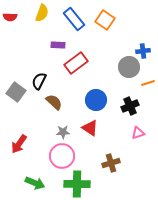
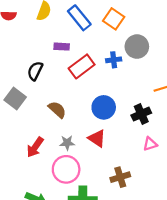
blue cross: (143, 51) -> (114, 60), moved
gray circle: (129, 67) -> (137, 47), moved
black semicircle: (39, 81) -> (35, 71), moved
red arrow: (19, 144) -> (35, 147), moved

